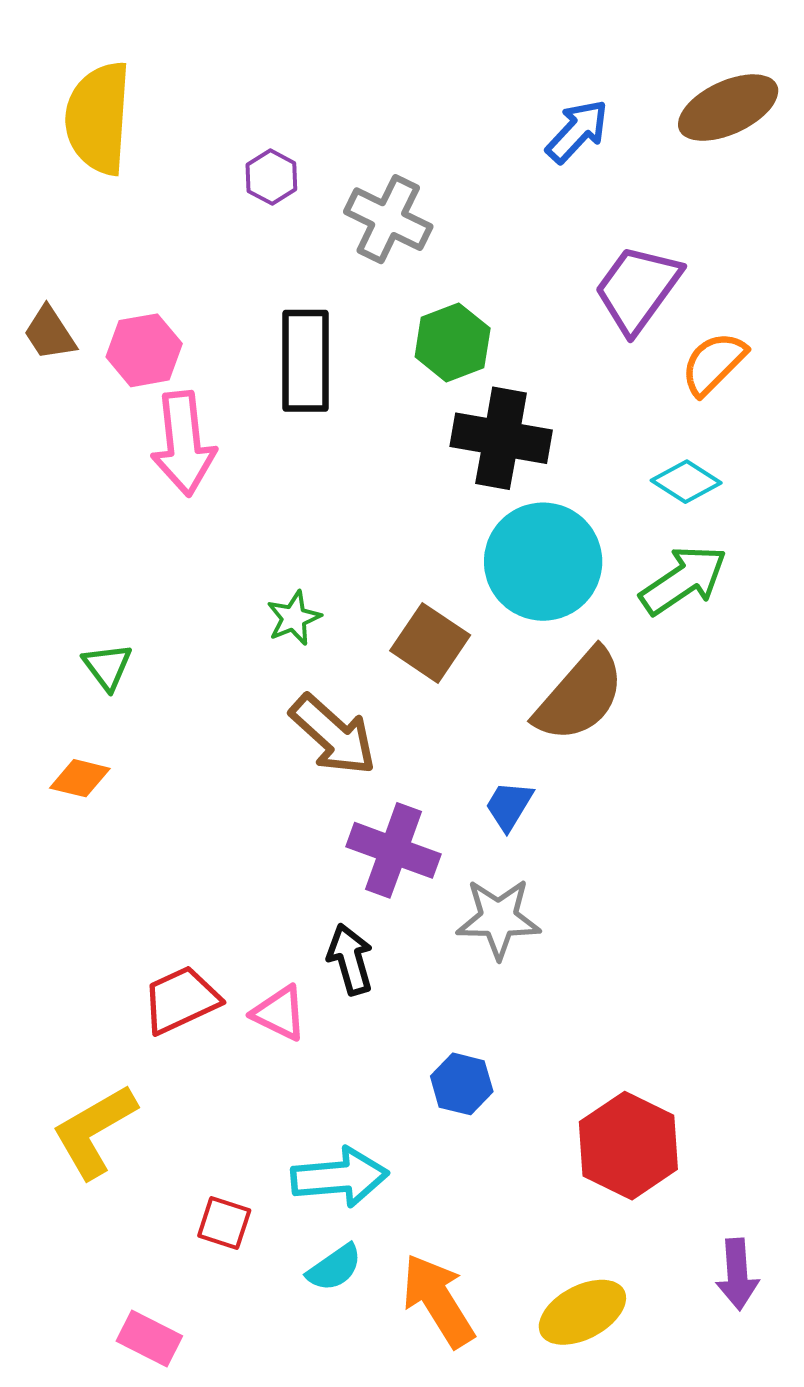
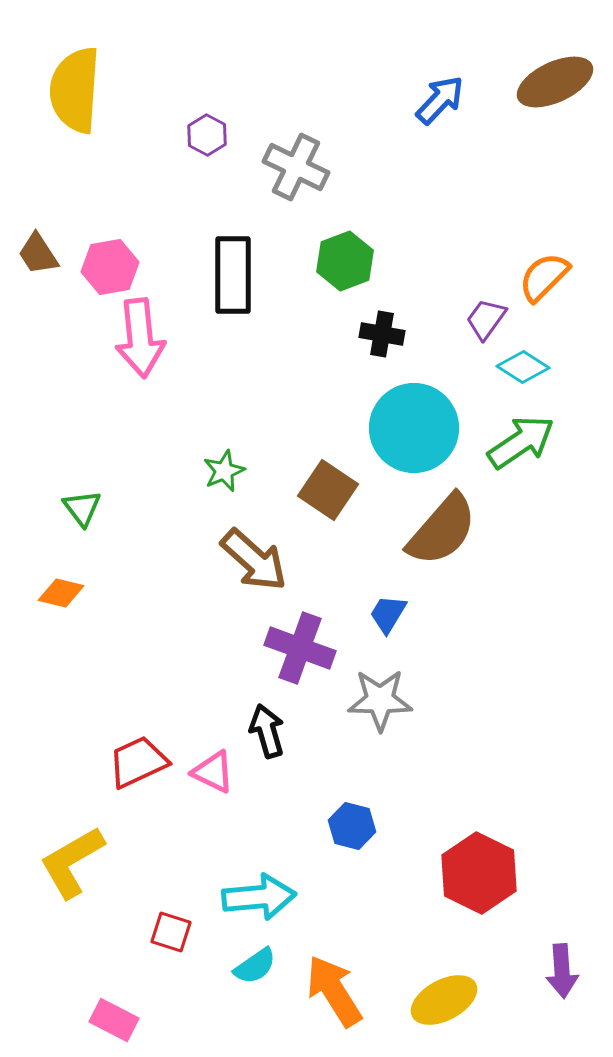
purple trapezoid: (638, 289) -> (486, 319), moved, size x0.6
black cross: (501, 438) -> (382, 334), size x0.6

